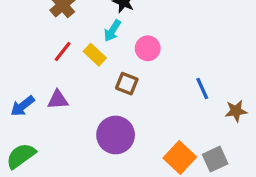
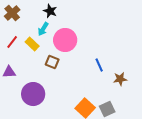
pink circle: (148, 48) -> (65, 40), size x1.5
purple circle: (116, 135) -> (33, 94), moved

